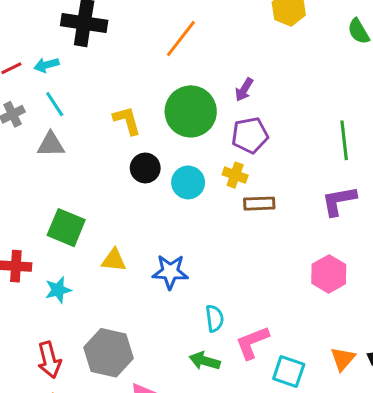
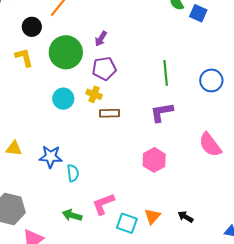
black circle: (145, 168) -> (32, 27), moved
cyan semicircle: (215, 318) -> (73, 173), moved
orange triangle: (343, 359) -> (152, 216), moved

